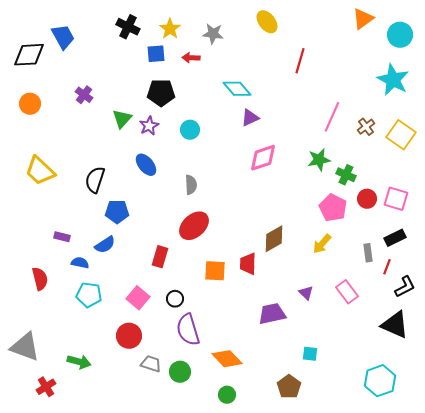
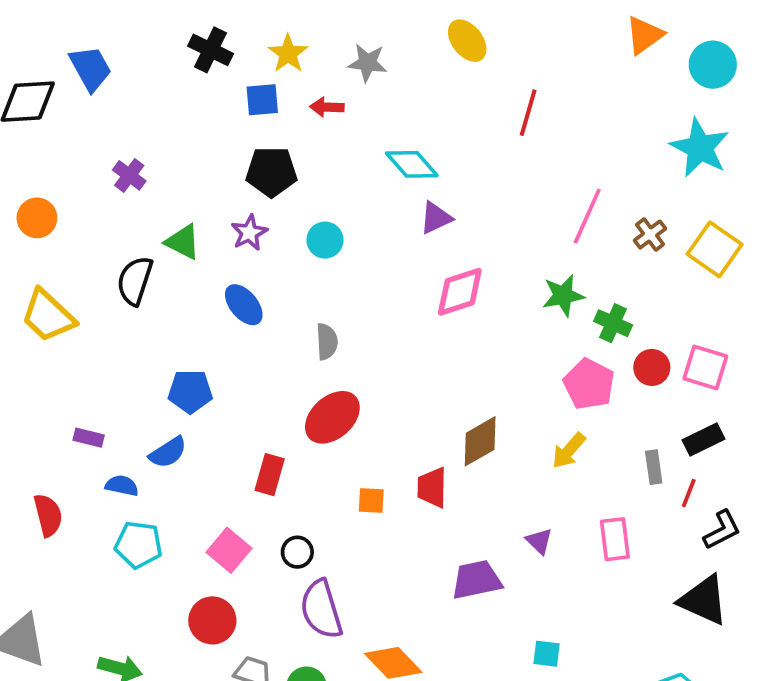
orange circle: (30, 104) -> (37, 218), moved
green triangle: (122, 119) -> (183, 242), moved, turned -45
black semicircle: (95, 180) -> (135, 281), moved
orange square: (215, 271) -> (371, 500), size x0.7
pink rectangle: (347, 292) -> (615, 539), turned 30

